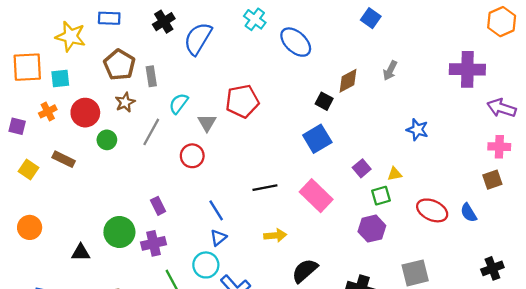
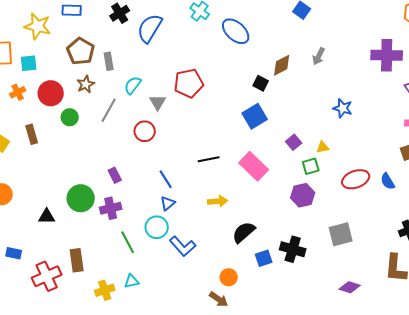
brown rectangle: (64, 159) -> (32, 134), turned 48
red ellipse: (432, 210) -> (356, 179), turned -44

